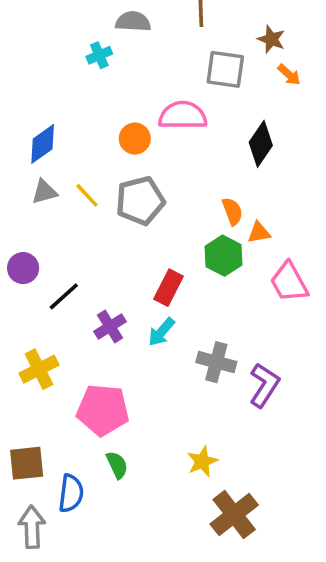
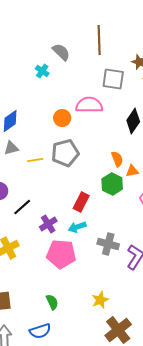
gray semicircle: (133, 22) -> (61, 52), turned 42
cyan cross: (99, 55) -> (42, 71), turned -32
yellow line: (87, 195) -> (35, 160), moved, turned -56
cyan arrow: (161, 332) -> (77, 227), turned 30
pink pentagon: (103, 410) -> (61, 254), moved
blue semicircle: (71, 493) -> (40, 331), moved, turned 65

